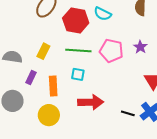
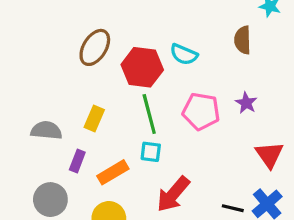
green line: (78, 50) -> (149, 114), turned 75
orange rectangle: (53, 86) -> (113, 172), turned 66
red arrow: (91, 102) -> (173, 194), turned 135

